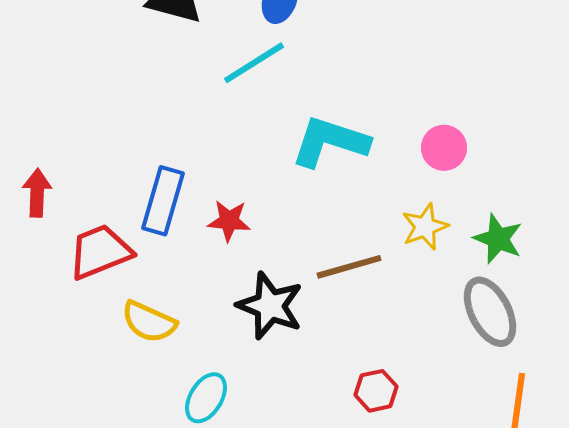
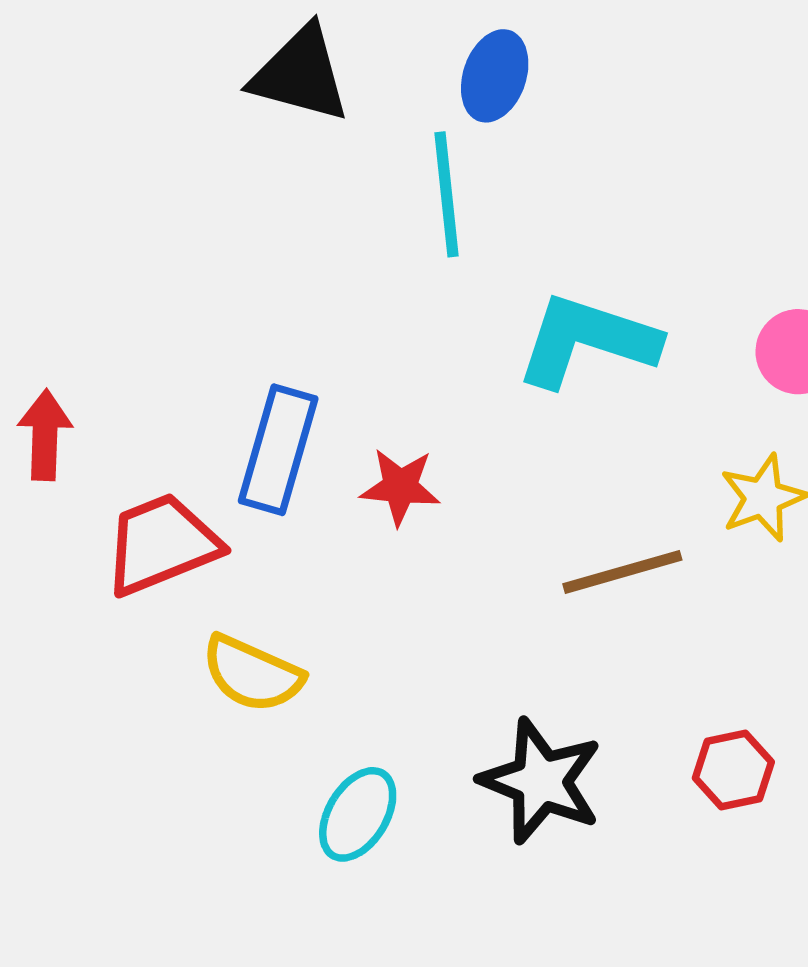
cyan line: (254, 63) -> (447, 194), turned -64
black star: (270, 306) -> (541, 781), moved
red hexagon: (376, 391) -> (733, 770), moved

